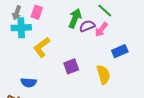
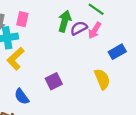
yellow L-shape: (42, 47) -> (15, 59), moved
purple square: (71, 66) -> (54, 81), moved
blue semicircle: (29, 83) -> (22, 96), turned 56

